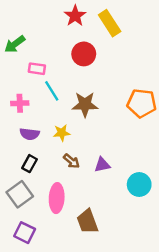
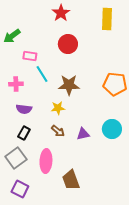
yellow rectangle: (110, 23) -> (107, 19), moved, turned 35
yellow star: (62, 133) -> (58, 108), moved
cyan circle: (139, 185) -> (112, 129), moved

